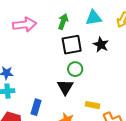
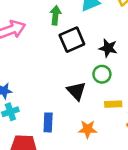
black star: (101, 45) -> (108, 48), moved
green circle: (75, 69) -> (102, 74), moved

